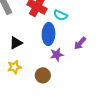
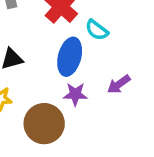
brown circle: (43, 75) -> (44, 124), size x1.5

